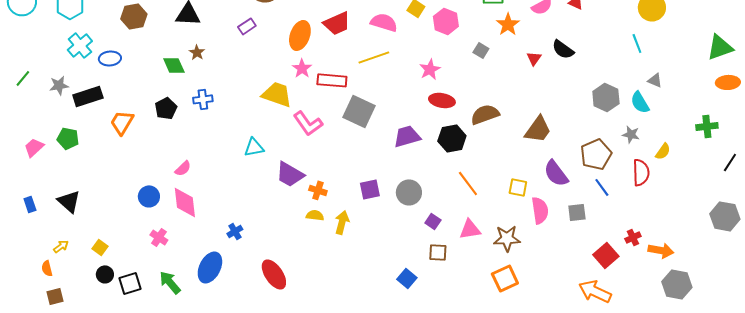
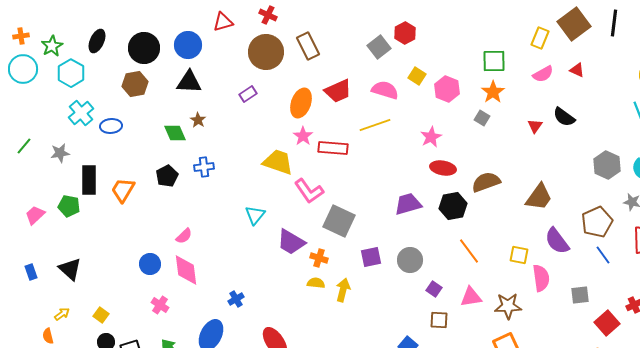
orange star: (508, 24) -> (493, 92), moved
black rectangle: (88, 96) -> (89, 180), moved, turned -72
gray square: (359, 111) -> (339, 221), moved
cyan triangle: (254, 147) -> (255, 215), turned -40
gray square: (577, 212) -> (580, 295), moved

